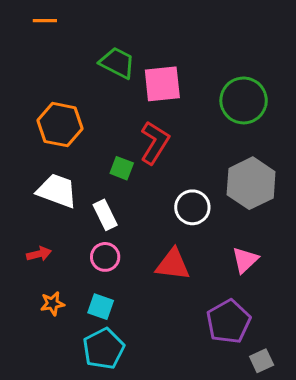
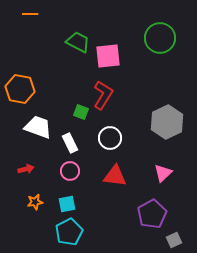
green circle: (244, 100) -> (160, 38), moved
orange hexagon: (60, 125) -> (20, 89), moved
white circle: (192, 207) -> (110, 138), moved
cyan square: (101, 307) -> (67, 204), turned -30

